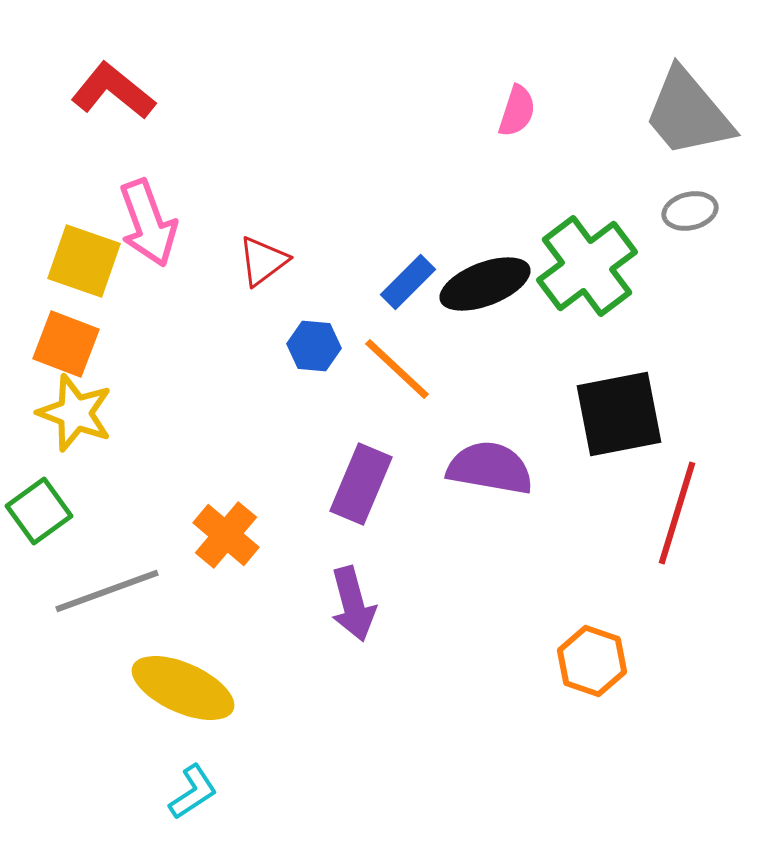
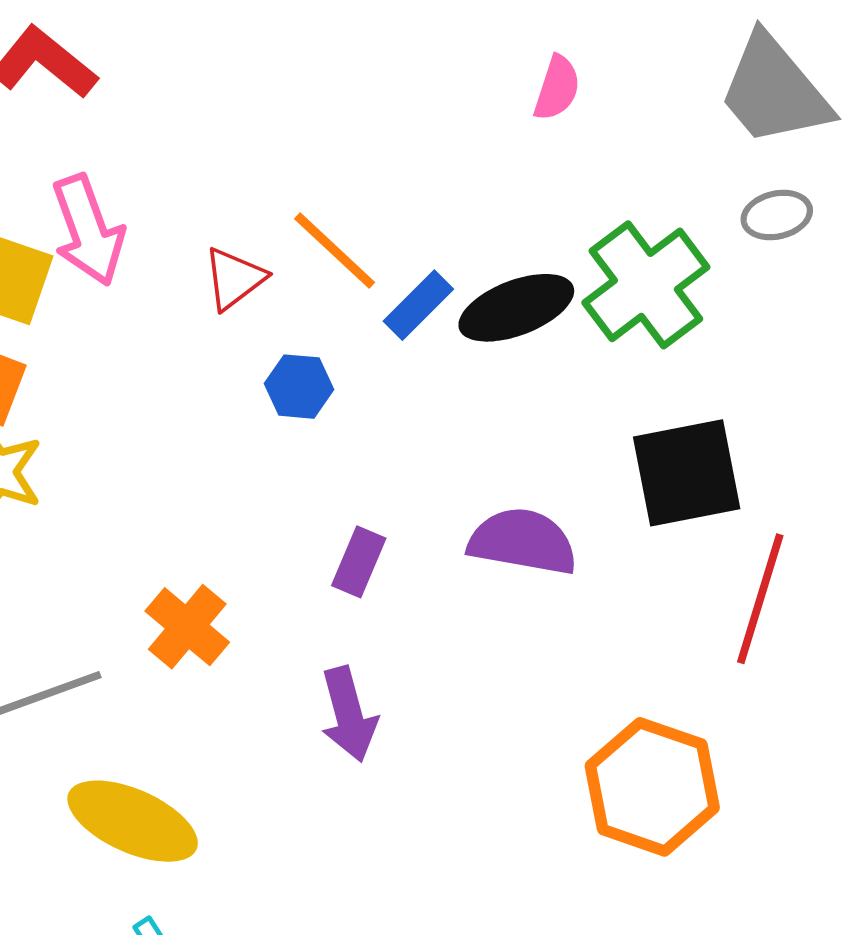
orange line: (397, 369) -> (335, 251), moved
purple rectangle: (361, 484) -> (359, 562), size x0.7
orange hexagon: (592, 661) -> (652, 787), size x1.5

